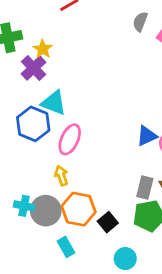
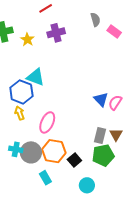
gray semicircle: (140, 22) -> (95, 20), turned 144
purple cross: (34, 68) -> (56, 33), moved, turned 30
blue triangle: (147, 136) -> (101, 99), turned -49
pink ellipse: (70, 139) -> (47, 122), moved
yellow arrow: (61, 176) -> (20, 113), moved

